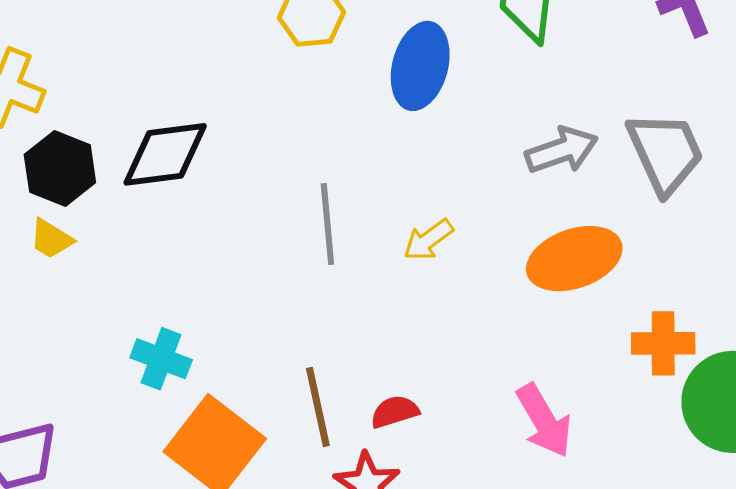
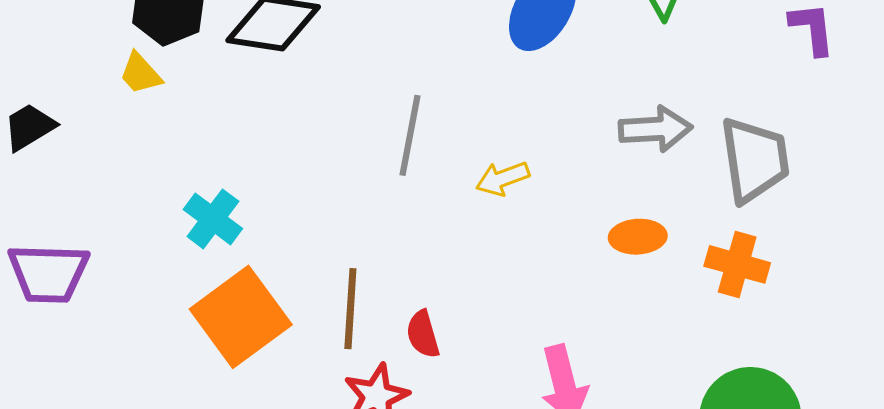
orange ellipse: (574, 259) -> (638, 237), size x0.6
orange cross: (663, 343) -> (737, 264), moved
red semicircle: (395, 412) -> (423, 334), turned -105

